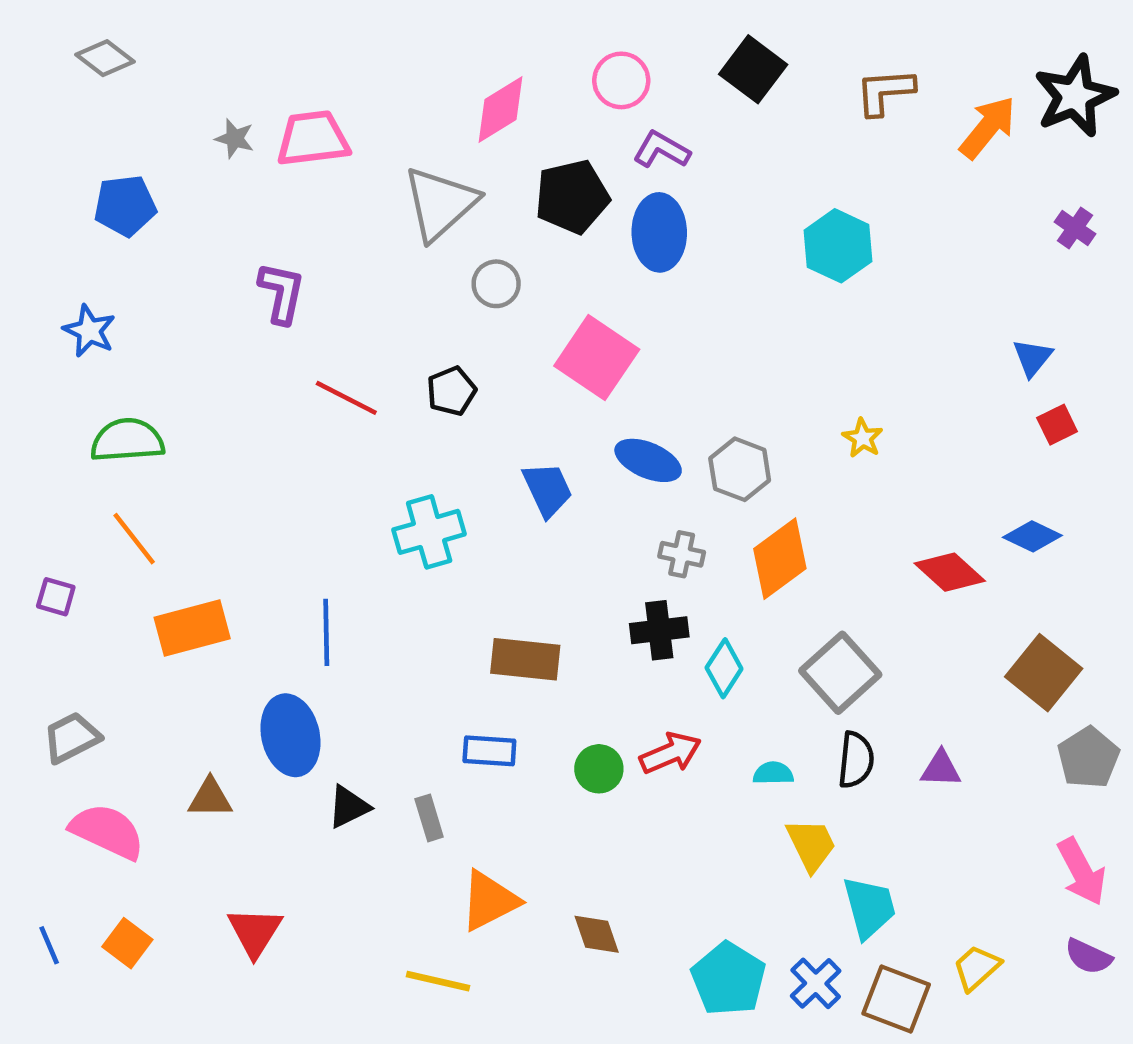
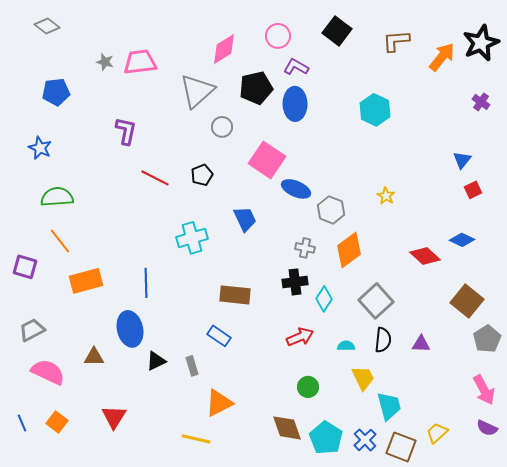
blue ellipse: (648, 460) -> (296, 189), moved
purple square: (56, 597) -> (25, 267), size x1.4
blue rectangle: (489, 751) -> (219, 336), turned 30
green circle: (599, 769) -> (308, 387), moved
brown diamond: (597, 934) -> (287, 428), moved, size x1.4

